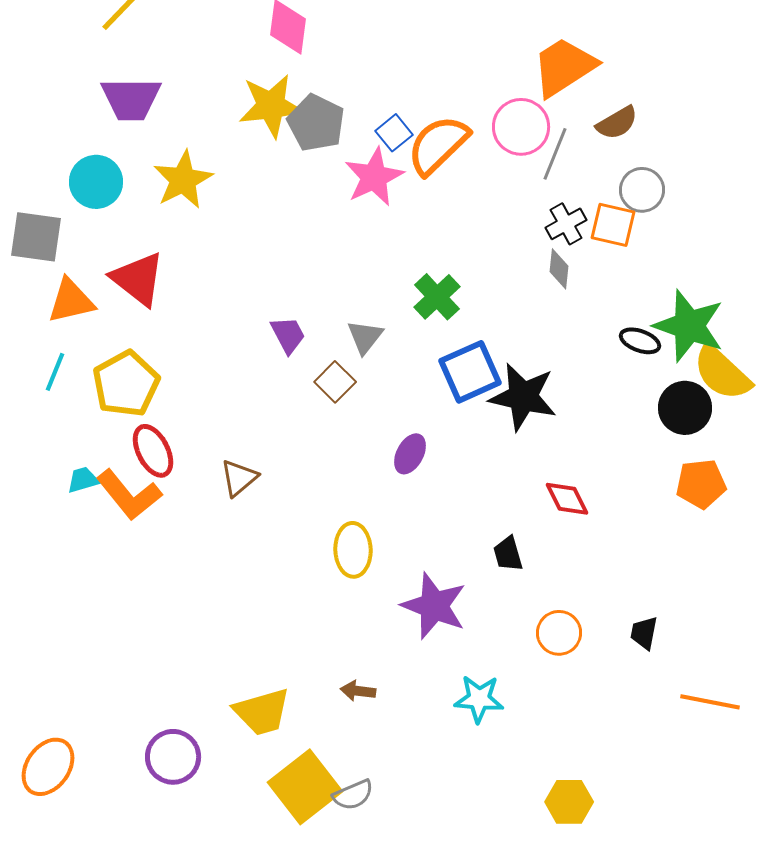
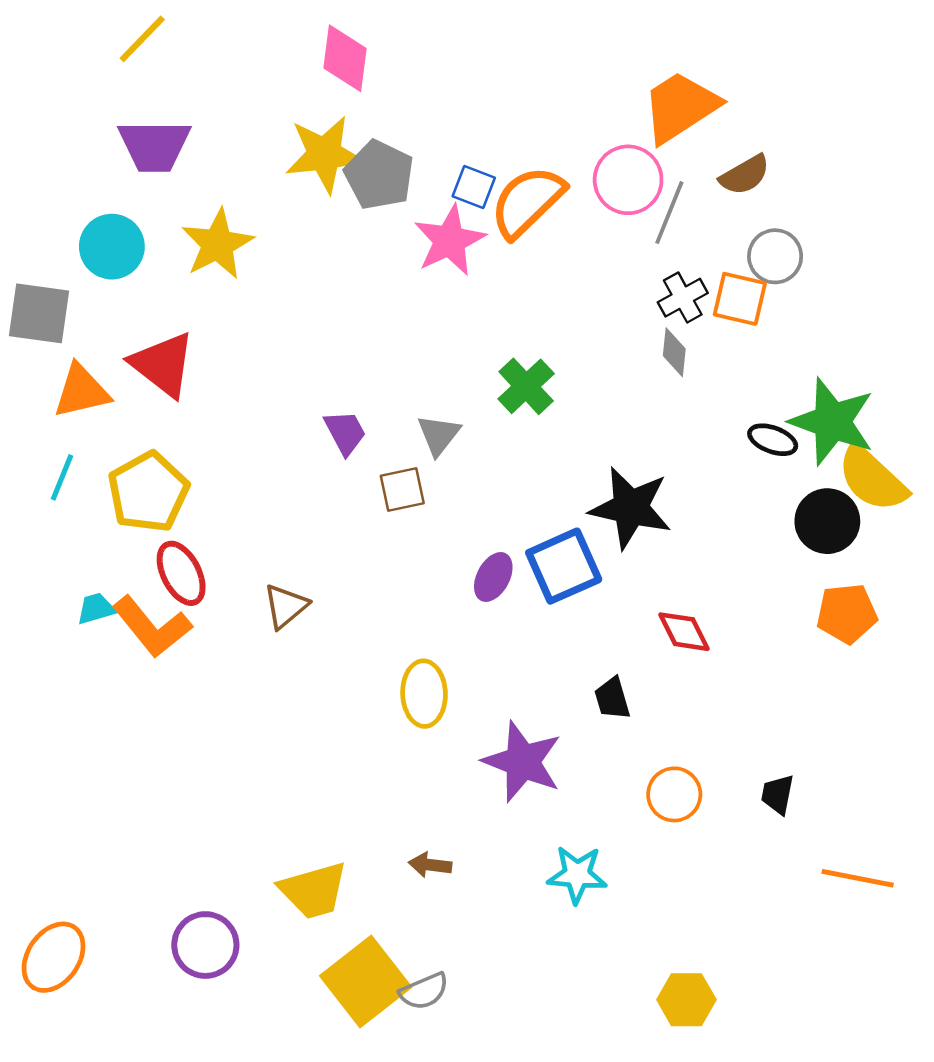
blue square: (394, 133) -> (474, 187), turned -30
blue square: (470, 372) -> (564, 566), moved
brown square: (335, 382) -> (402, 490), turned 33

